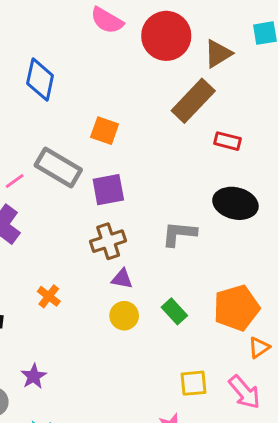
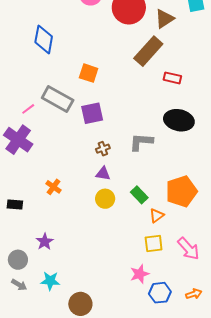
brown cross: (108, 241) -> (103, 149), moved, size x0.6
orange triangle: (259, 347) -> (157, 215), moved

